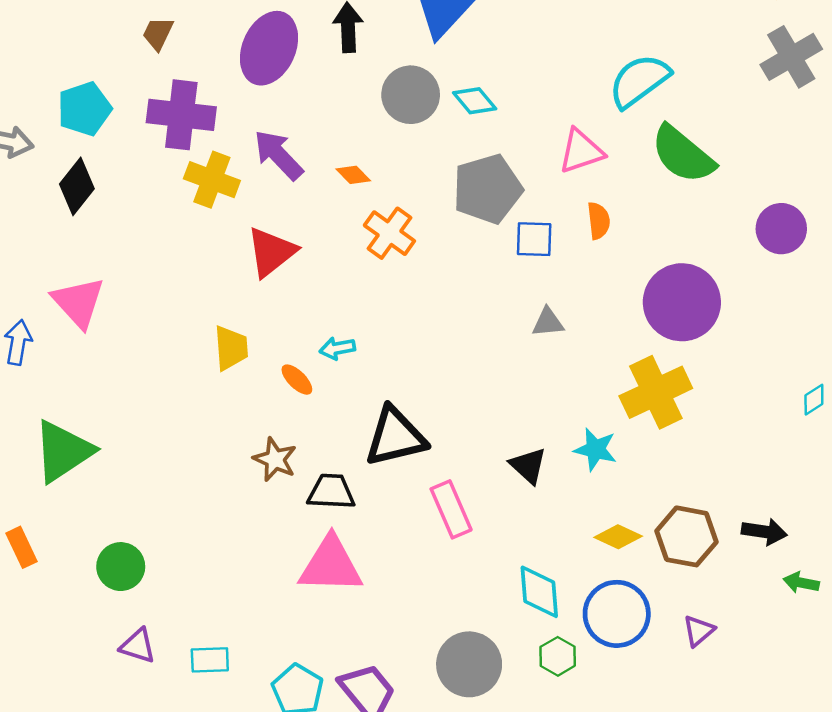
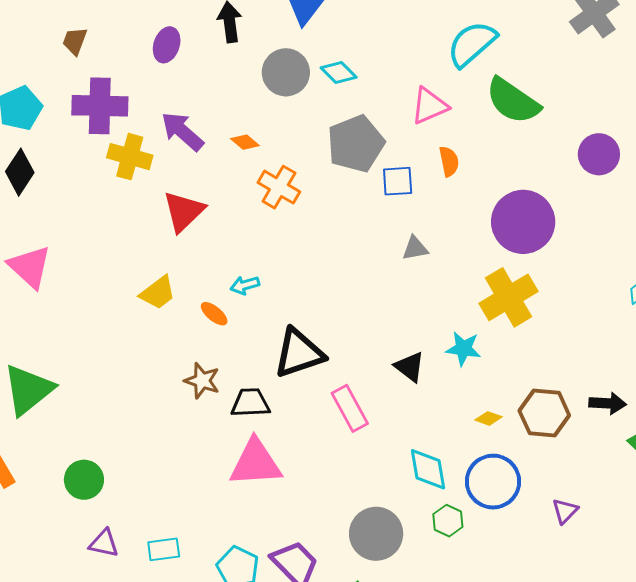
purple ellipse: (269, 48) -> (167, 45), size x0.6
yellow trapezoid: (231, 348) -> (158, 293), turned 63
yellow diamond: (618, 537) -> (488, 418), size x0.7
purple triangle: (699, 631) -> (565, 511), moved

